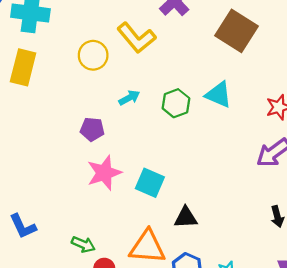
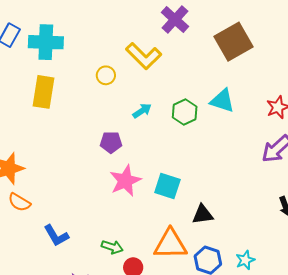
brown square: (236, 31) -> (233, 42), turned 33
yellow circle: (93, 55) -> (106, 75), size x0.7

